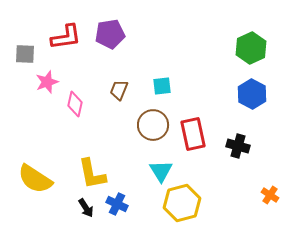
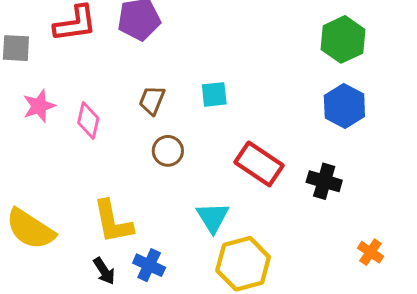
pink star: (47, 82) -> (39, 106), moved
brown circle: (153, 125) -> (168, 151), moved, size x0.7
red rectangle: (193, 134) -> (259, 164), turned -44

